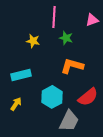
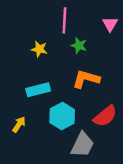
pink triangle: (92, 20) -> (110, 24), turned -40
cyan rectangle: (21, 75) -> (38, 90), moved

